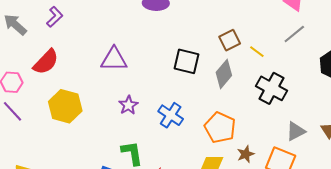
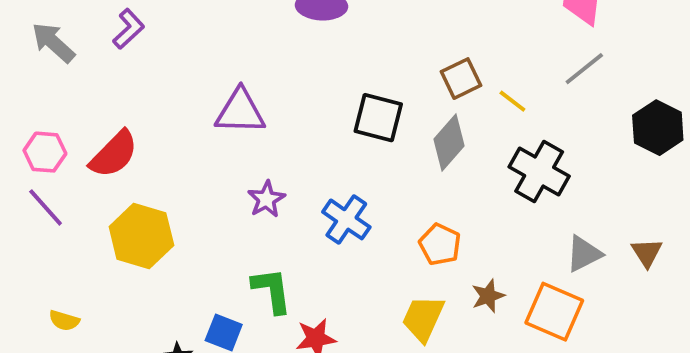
red semicircle: (46, 62) -> (114, 154), moved
yellow hexagon: (65, 106) -> (141, 236), moved
orange pentagon: (220, 128) -> (440, 244), size x0.7

